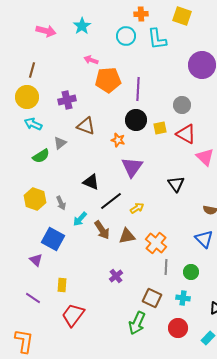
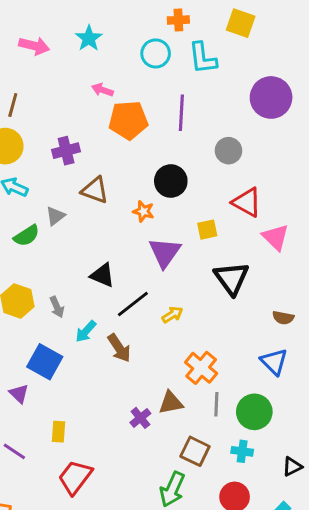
purple line: (138, 89) -> (181, 113), moved
gray circle: (182, 105) -> (229, 151), moved
yellow square: (160, 128) -> (207, 230), moved
black triangle: (176, 184) -> (232, 278), size x1.4
brown triangle: (127, 236) -> (171, 403), moved
green circle: (191, 272) -> (254, 412), size x1.5

